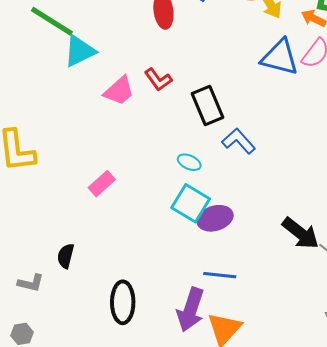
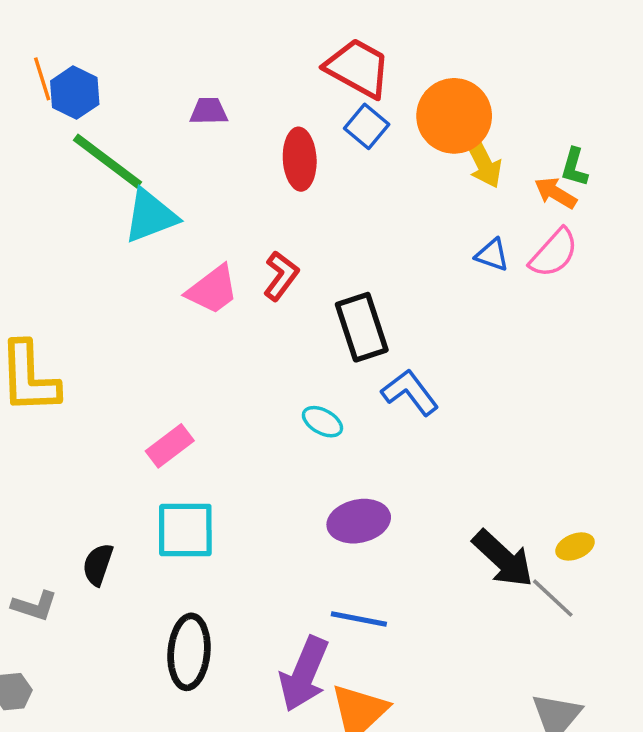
blue triangle: (280, 57) -> (492, 255), size x0.5
red L-shape: (158, 80) -> (281, 276), turned -112
cyan square: (191, 203) -> (185, 530), moved, turned -36

